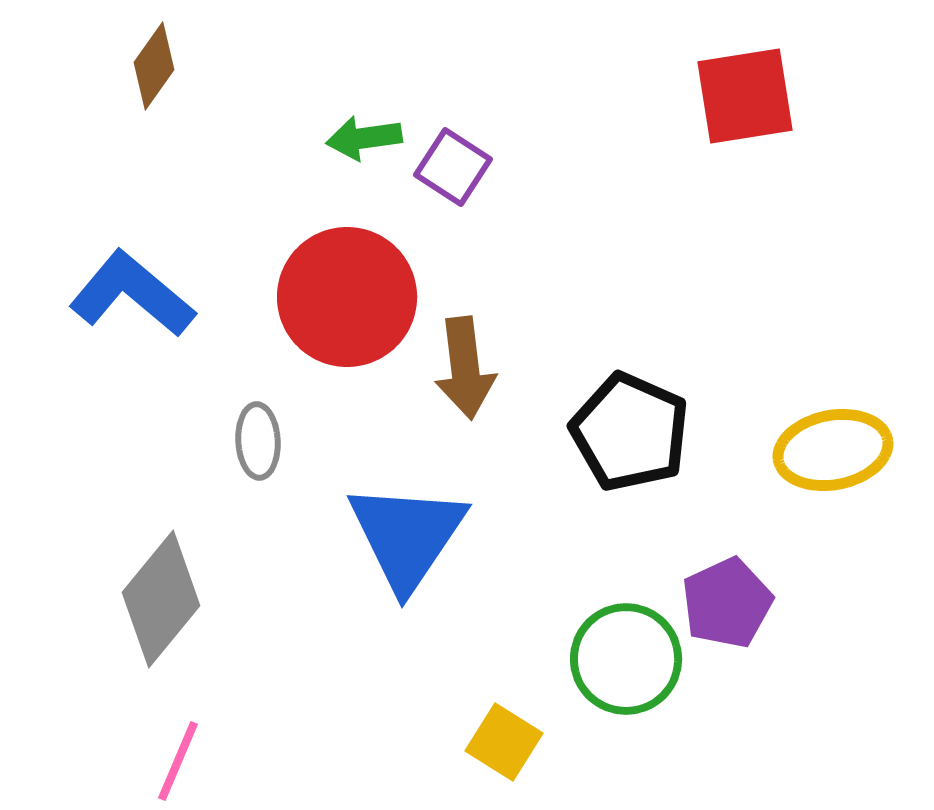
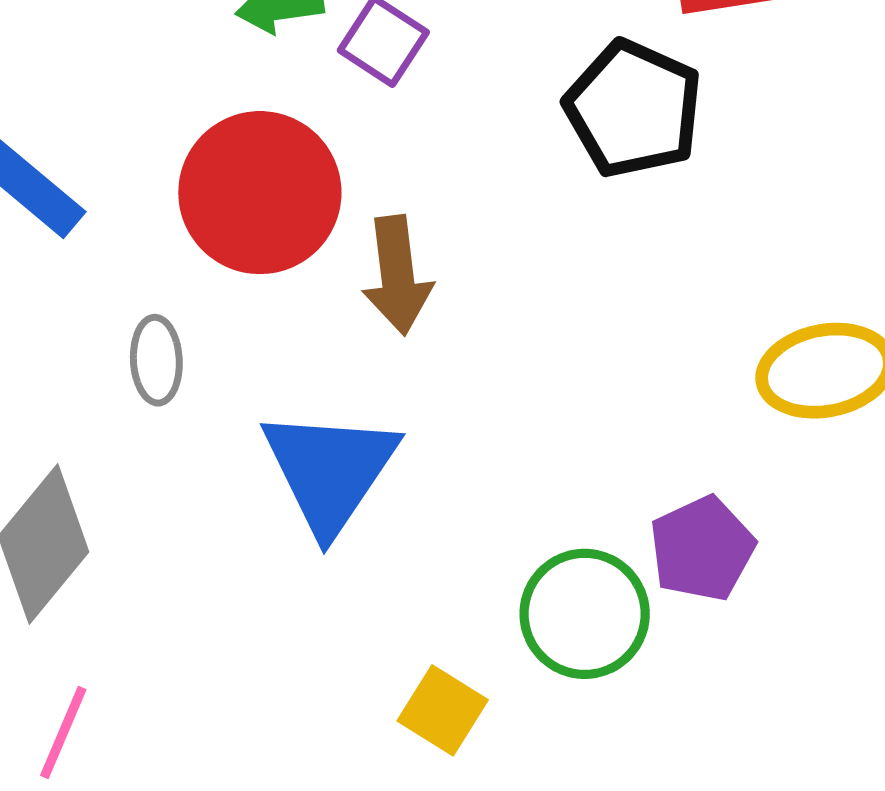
black pentagon: (630, 432) -> (633, 109), moved

